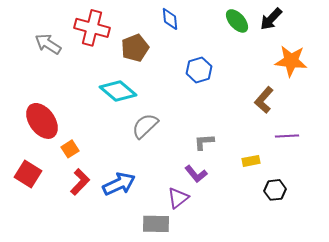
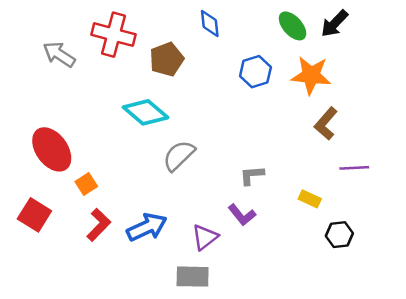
orange star: (291, 61) -> (311, 75), moved
blue hexagon: (199, 70) -> (255, 72), moved
yellow rectangle: (251, 161) -> (310, 199), turned 36
purple triangle: (178, 198) -> (205, 237), moved

